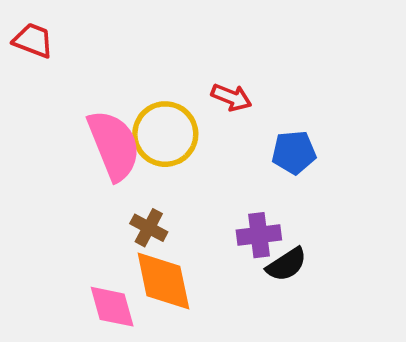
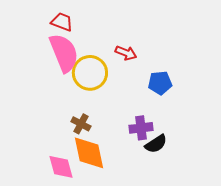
red trapezoid: (33, 40) -> (62, 22), moved
pink semicircle: (114, 145) -> (64, 53), moved

